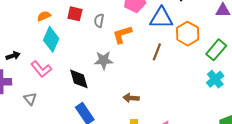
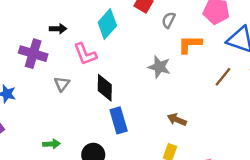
black diamond: (79, 79) -> (105, 88), moved

